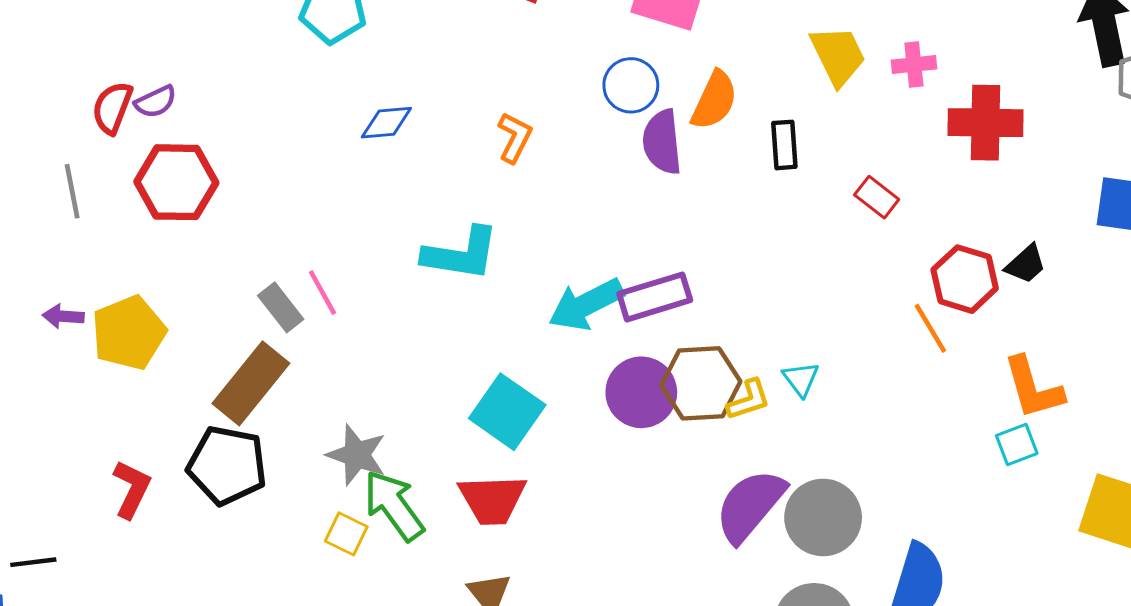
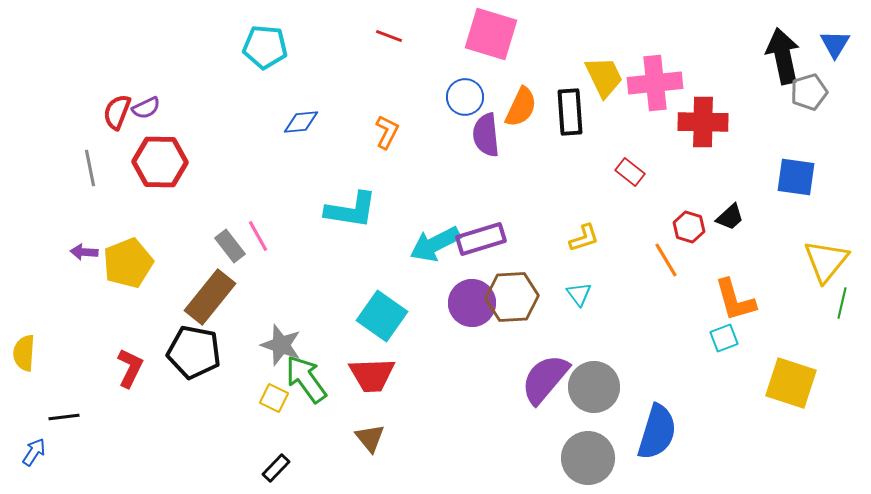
pink cross: (914, 64) -> (655, 83), size x1.8
black rectangle: (784, 145) -> (570, 112), moved, size x1.4
red hexagon: (965, 279) -> (689, 227), size x0.7
yellow L-shape: (749, 400) -> (584, 238), moved

